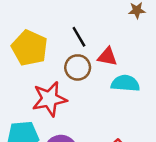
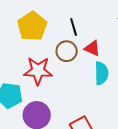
cyan semicircle: (125, 83) -> (101, 73), turned 70

